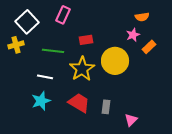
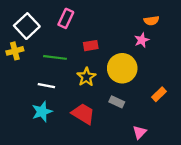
orange rectangle: (149, 47) -> (159, 94), moved
yellow star: (82, 69) -> (86, 77), size x0.7
gray rectangle: (106, 107) -> (117, 102), moved, turned -72

